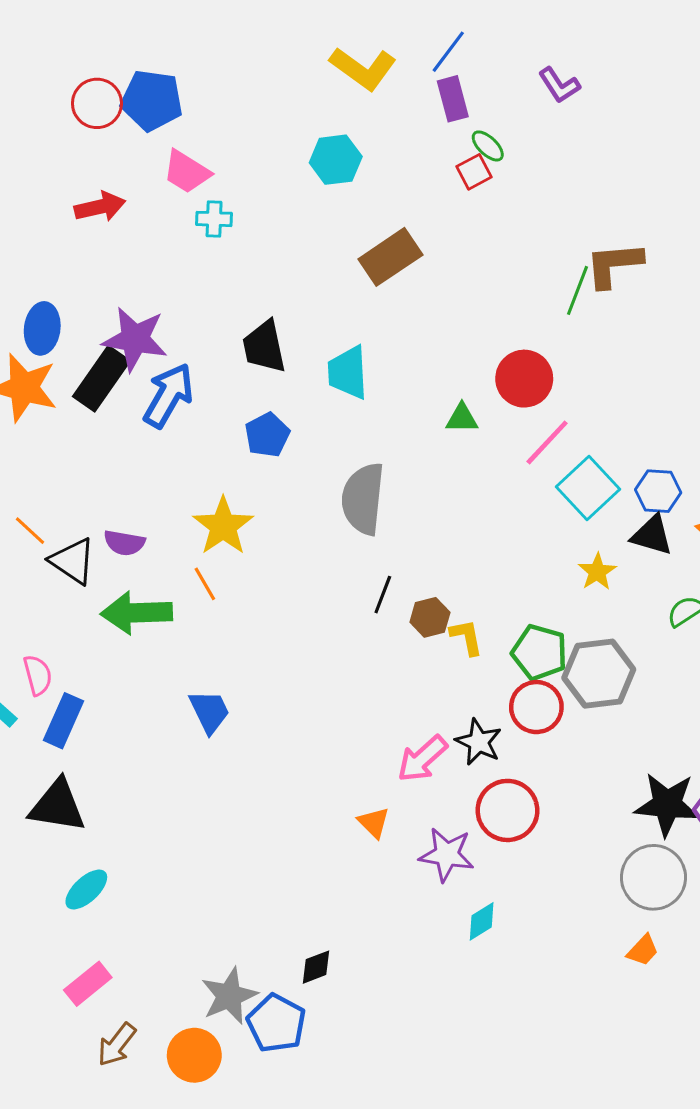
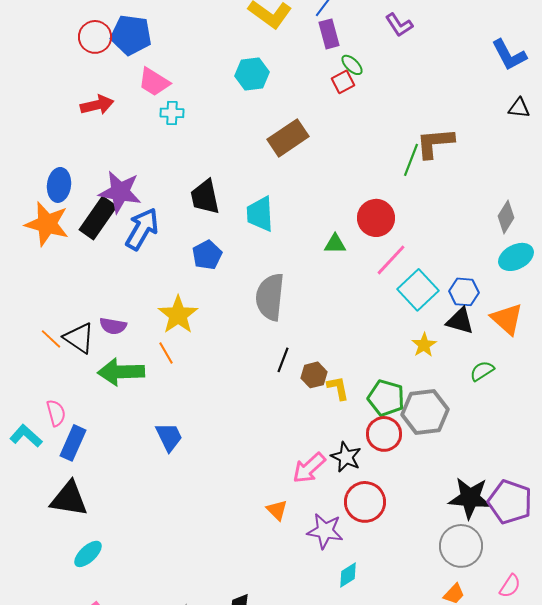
orange line: (30, 531) -> (51, 339), moved

